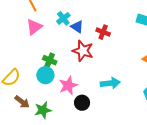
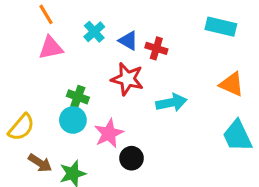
pink triangle: (34, 27) -> (51, 48), turned 30
blue triangle: (77, 27) -> (128, 41), moved
cyan arrow: (110, 83) -> (171, 103), moved

